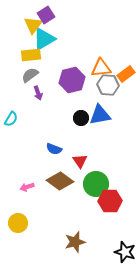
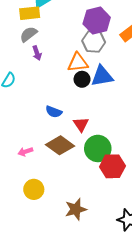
orange triangle: (101, 68) -> (78, 62), moved
purple hexagon: (72, 80) -> (97, 21), moved
gray hexagon: (108, 85) -> (94, 42), moved
yellow circle: (18, 223) -> (34, 189), moved

